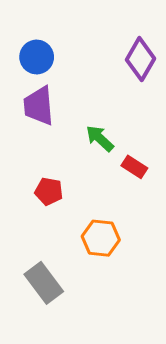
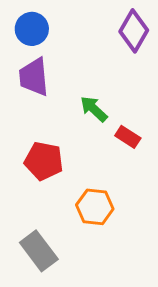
red pentagon: (49, 191) -> (44, 161), size x1.4

